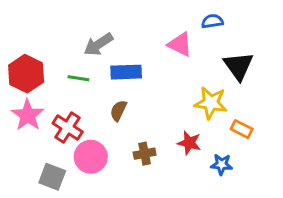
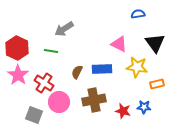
pink triangle: (180, 44) -> (119, 44), moved
blue rectangle: (126, 72) -> (102, 69), moved
orange rectangle: (242, 129) -> (157, 84), turned -40
red star: (189, 143) -> (123, 111), moved
brown cross: (145, 154) -> (94, 100), size x1.6

